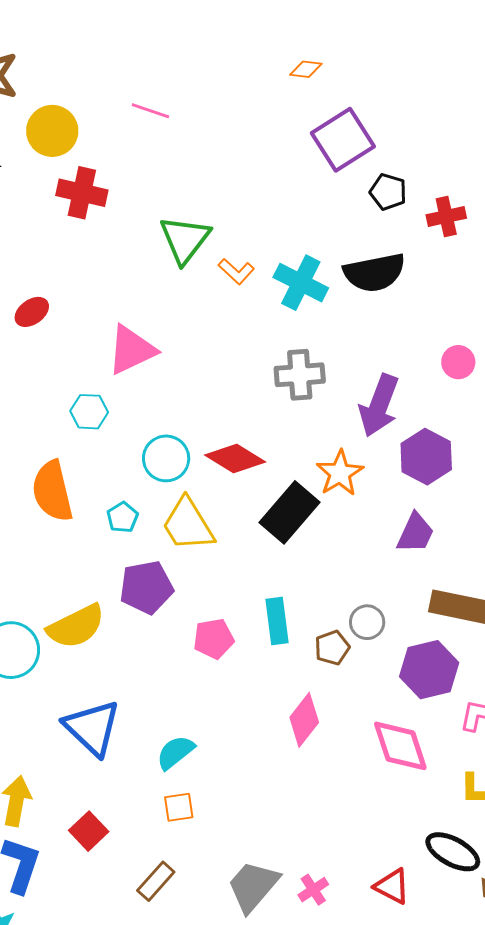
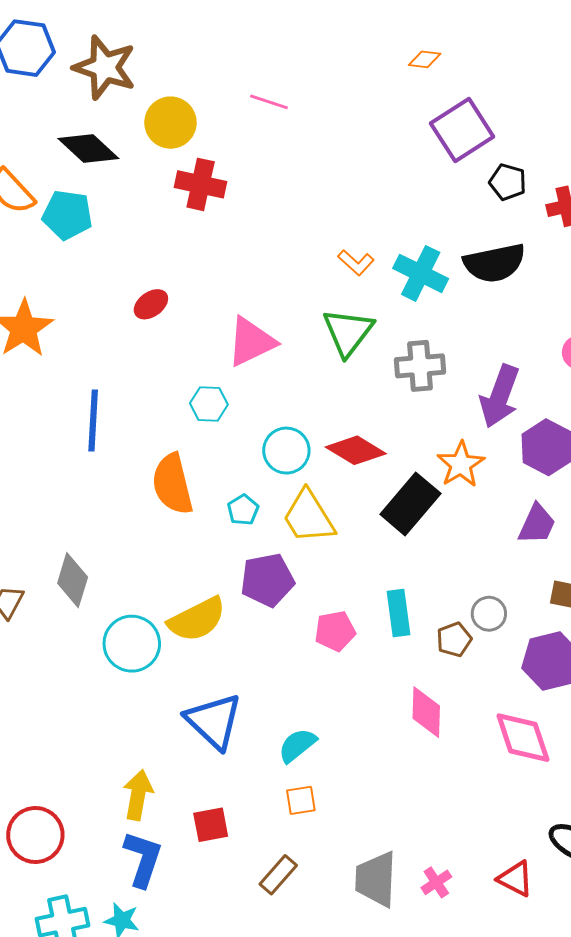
green triangle: (185, 239) -> (348, 332), moved
pink diamond: (304, 720) -> (426, 712), turned -36
red square: (89, 831) -> (211, 825), turned 33
gray trapezoid: (253, 886) -> (376, 879), turned -38

